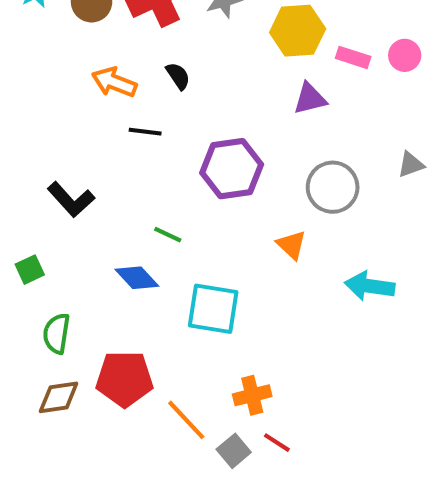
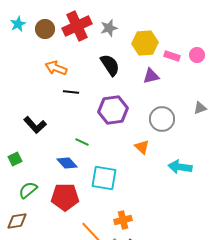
black semicircle: (178, 76) -> (110, 65), moved, size x1.6
green semicircle: (57, 333) -> (28, 190), turned 42
red pentagon: (125, 379) -> (65, 197), moved
brown diamond: (59, 397) -> (17, 221), moved

